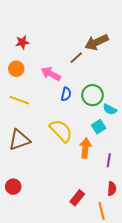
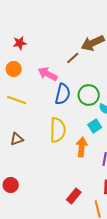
blue semicircle: (66, 94) -> (63, 94), size x1.5
yellow semicircle: (61, 131) -> (58, 130), turned 45
brown triangle: (19, 140) -> (17, 139), size x0.6

